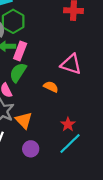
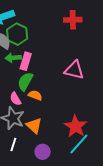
orange semicircle: (51, 87) -> (35, 95), moved
red star: (68, 124) -> (76, 126), size x1.6

